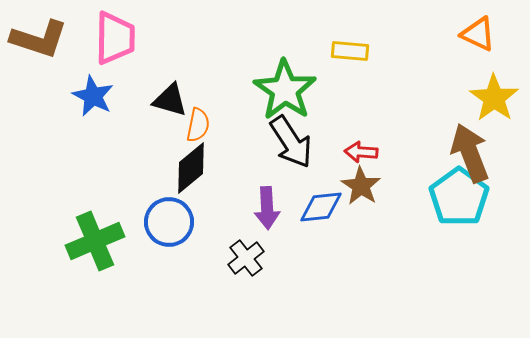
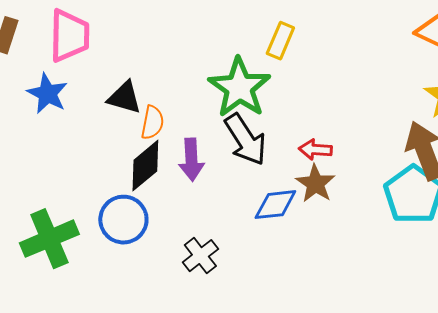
yellow rectangle: (350, 51) -> (280, 41), moved, turned -72
purple arrow: (267, 208) -> (191, 160), moved

